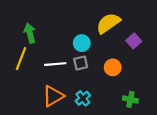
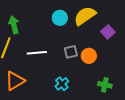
cyan circle: (82, 43) -> (60, 18), moved
gray square: (81, 63) -> (71, 52), moved
orange triangle: (53, 96) -> (15, 81), moved

